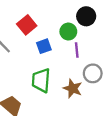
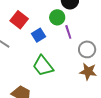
green trapezoid: (41, 80) -> (43, 66), turned -30
brown star: (73, 88) -> (88, 72), moved

